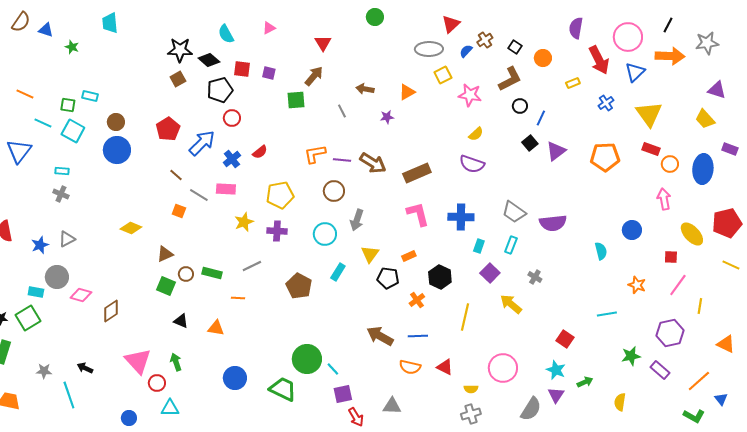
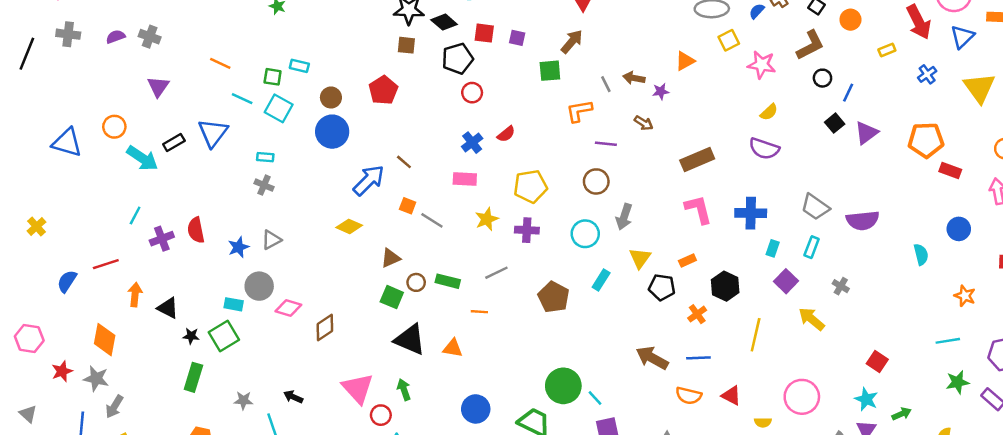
brown square: (178, 79) -> (406, 45), turned 35
brown arrow: (365, 89) -> (634, 78), moved
red pentagon: (168, 129) -> (383, 90), moved
blue arrow: (202, 143) -> (369, 180), moved
red rectangle: (651, 149) -> (950, 170), moved
orange L-shape: (315, 154) -> (579, 111), moved
brown arrow: (373, 163) -> (644, 123), moved, size x0.6
gray line: (199, 195) -> (432, 220), moved
cyan line: (607, 314) -> (948, 341), moved
black triangle: (181, 321) -> (410, 340), size x1.8

